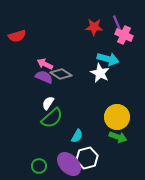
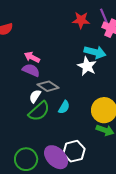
gray diamond: (61, 74) -> (48, 86), moved
cyan semicircle: (77, 136) -> (64, 107), moved
green circle: (39, 166) -> (26, 159), size x1.5

